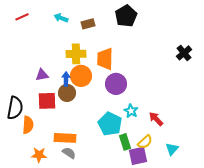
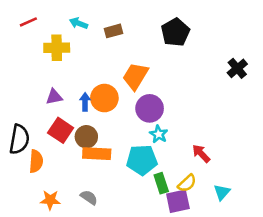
black pentagon: (126, 16) -> (175, 32), moved
yellow cross: (76, 54) -> (57, 48), moved
orange trapezoid: (105, 59) -> (135, 76), turned 30
brown circle: (67, 93) -> (86, 137), moved
red square: (47, 101) -> (61, 130), turned 36
cyan star: (131, 111) -> (159, 134), moved
cyan pentagon: (110, 124) -> (142, 160), turned -30
orange rectangle: (65, 138) -> (97, 154), moved

